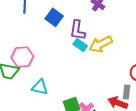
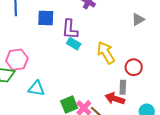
blue square: (54, 17) -> (46, 18), turned -30
yellow arrow: (101, 44) -> (106, 53), moved, turned 90

